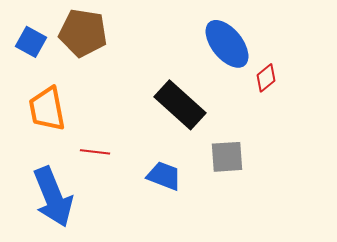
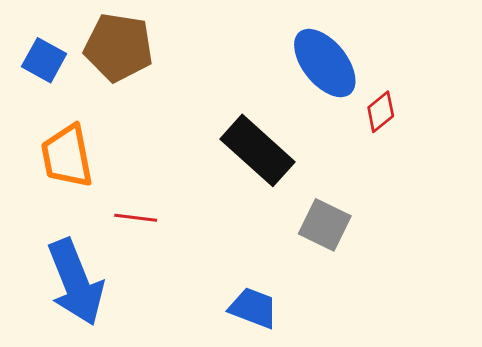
gray square: (227, 157) -> (325, 225), turned 30
blue trapezoid: (164, 176) -> (253, 308), moved

